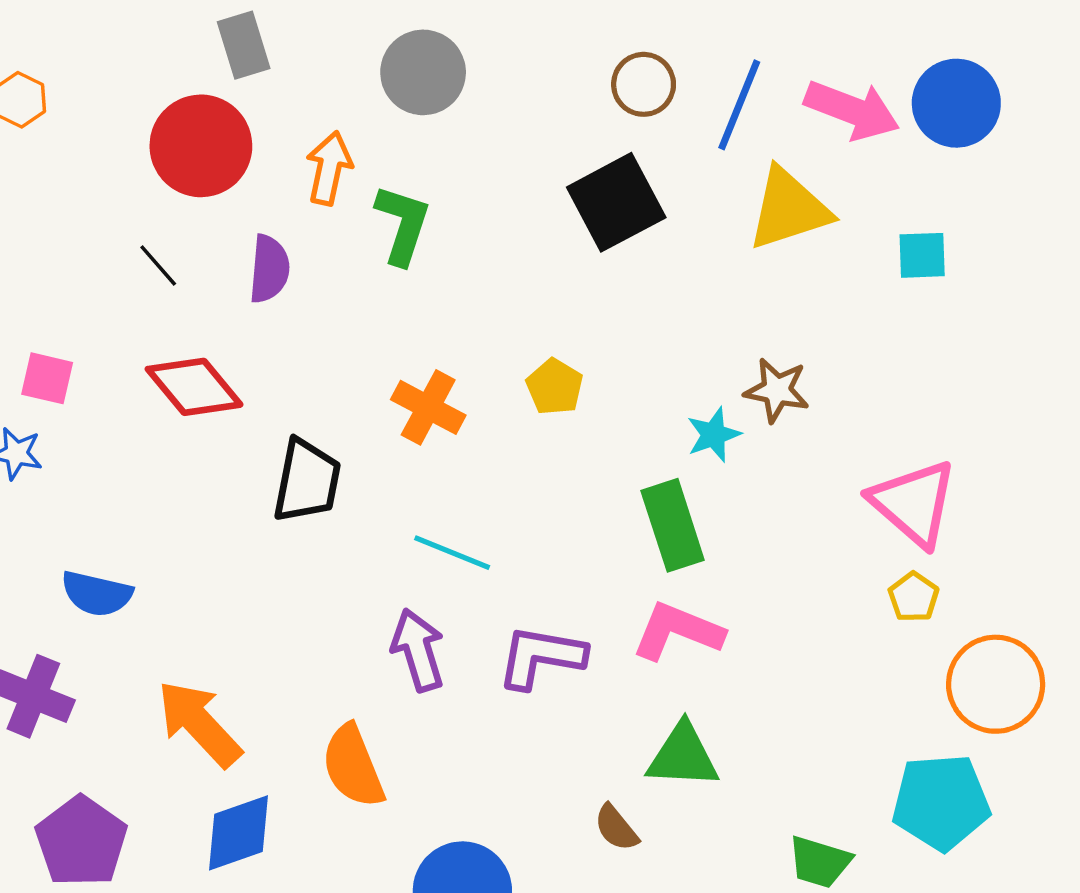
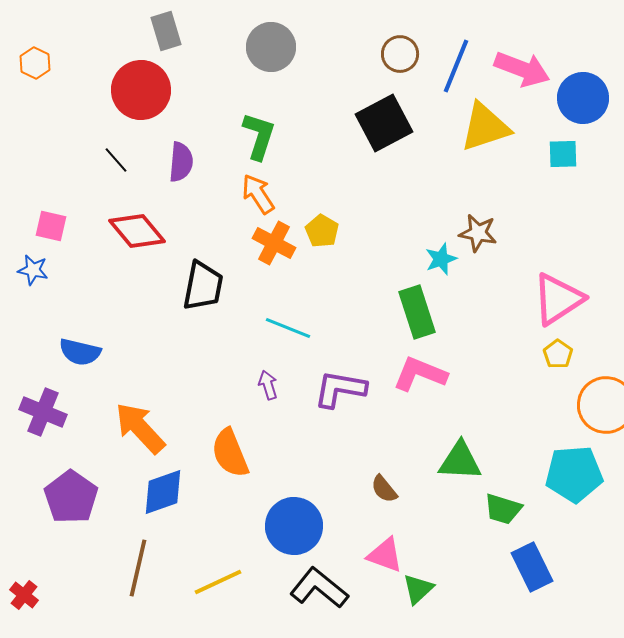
blue circle: (956, 103) -> (583, 98), moved
orange arrow: (329, 168) -> (258, 194), moved, turned -45
yellow pentagon: (555, 387) -> (322, 231), moved
pink triangle: (914, 503) -> (558, 299), turned 46
purple arrow: (418, 650) -> (268, 385), size x0.6
green triangle: (683, 756) -> (460, 461), moved

